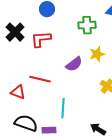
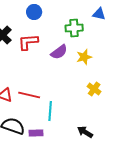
purple semicircle: (74, 64) -> (59, 52), moved
red line: (40, 79) -> (29, 95), moved

